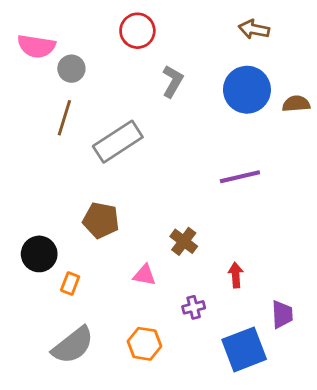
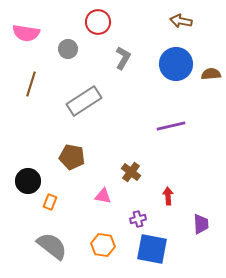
gray circle: (71, 69) -> (68, 49), moved
brown line: (64, 118) -> (31, 84), moved
gray semicircle: (73, 345) -> (52, 246), turned -104
blue square: (244, 349) -> (152, 249), moved, turned 32

